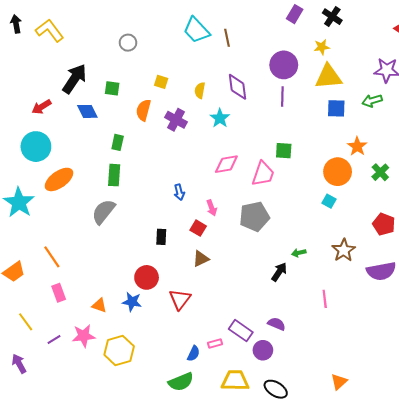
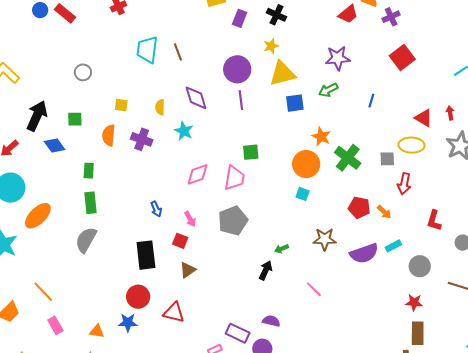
cyan trapezoid: (196, 30) -> (147, 50), turned 60
green cross: (380, 172) -> (348, 158), size x1.5
black rectangle: (161, 237) -> (146, 255), size x1.8
brown star: (344, 250) -> (325, 239), turned -30
red triangle: (180, 299) -> (174, 313), turned -45
pink line: (325, 299) -> (314, 289), turned -30

